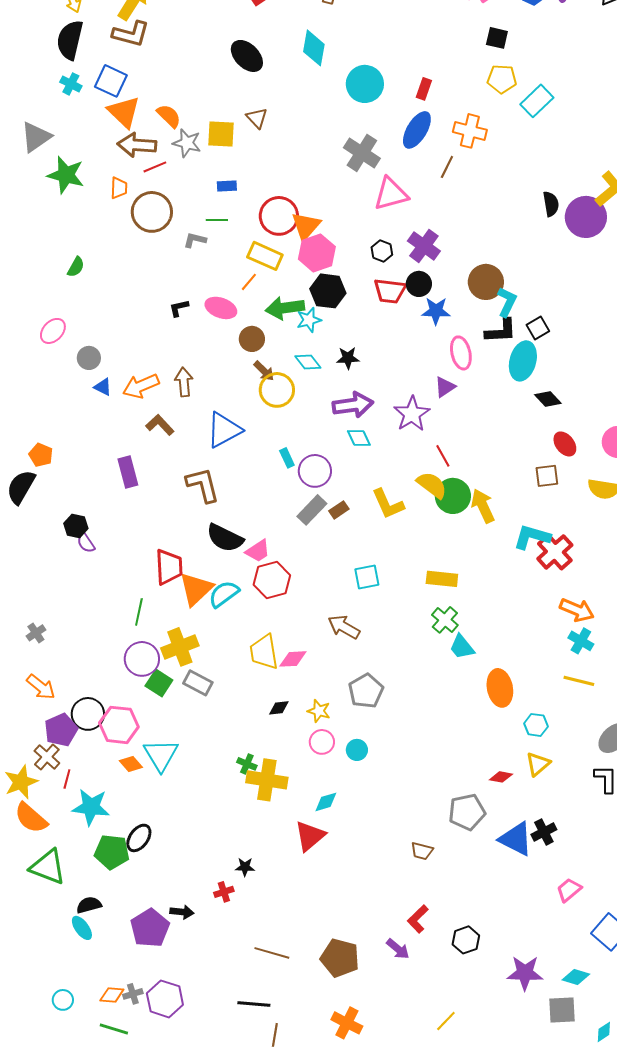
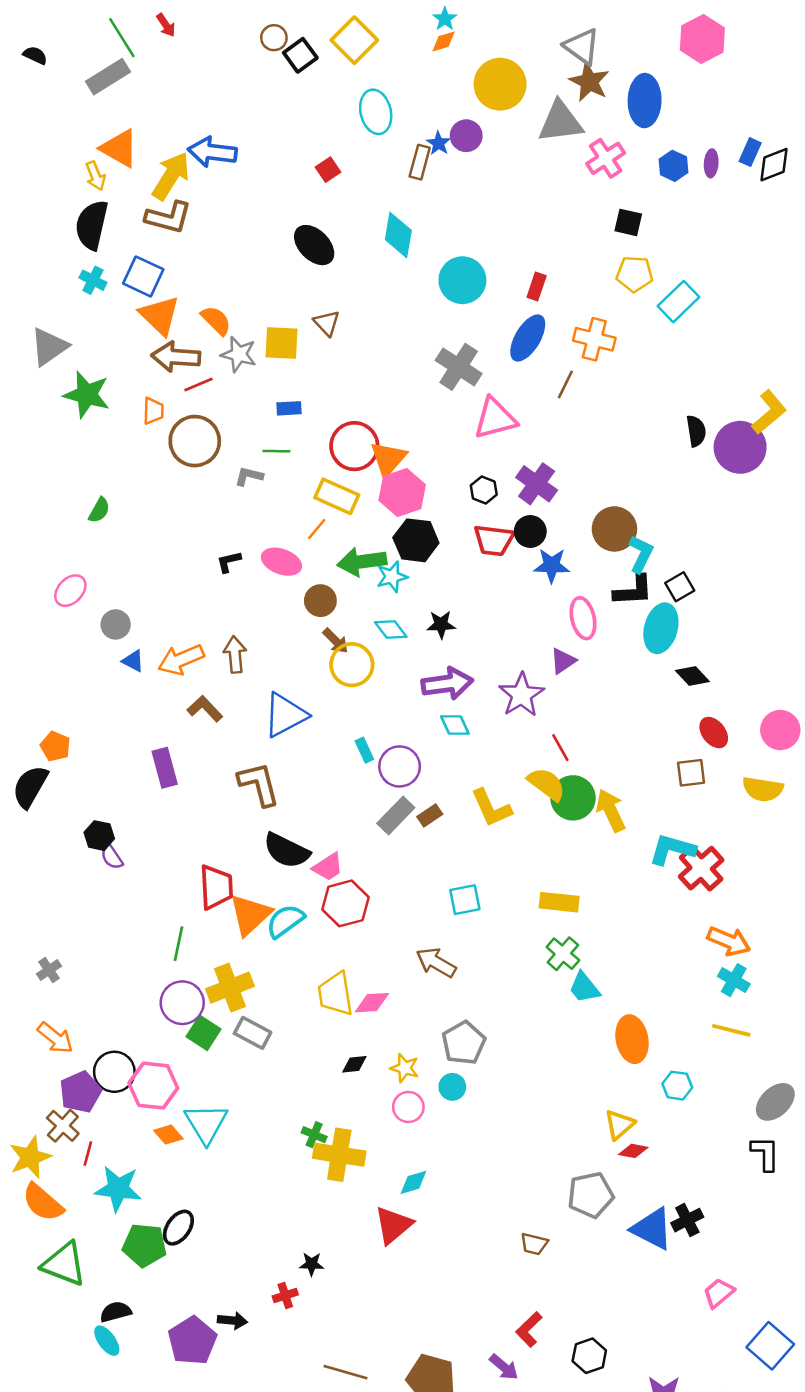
cyan circle: (357, 750) -> (452, 1087), moved
yellow triangle: (538, 764) -> (619, 1125), moved

